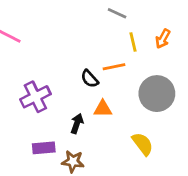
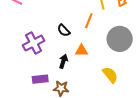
orange line: (114, 67) -> (89, 21), turned -56
black semicircle: (90, 79) -> (64, 30), moved

